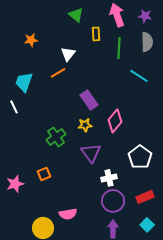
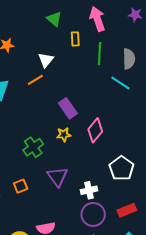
purple star: (145, 16) -> (135, 15), moved
gray semicircle: (147, 42) -> (129, 59), moved
purple triangle: (91, 153) -> (57, 177), moved

